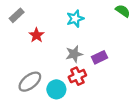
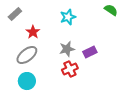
gray ellipse: (30, 82) -> (27, 55), moved
cyan circle: (56, 89) -> (27, 81), moved

